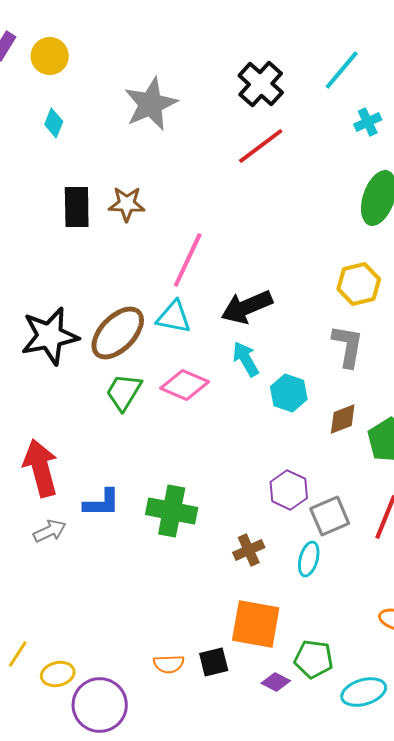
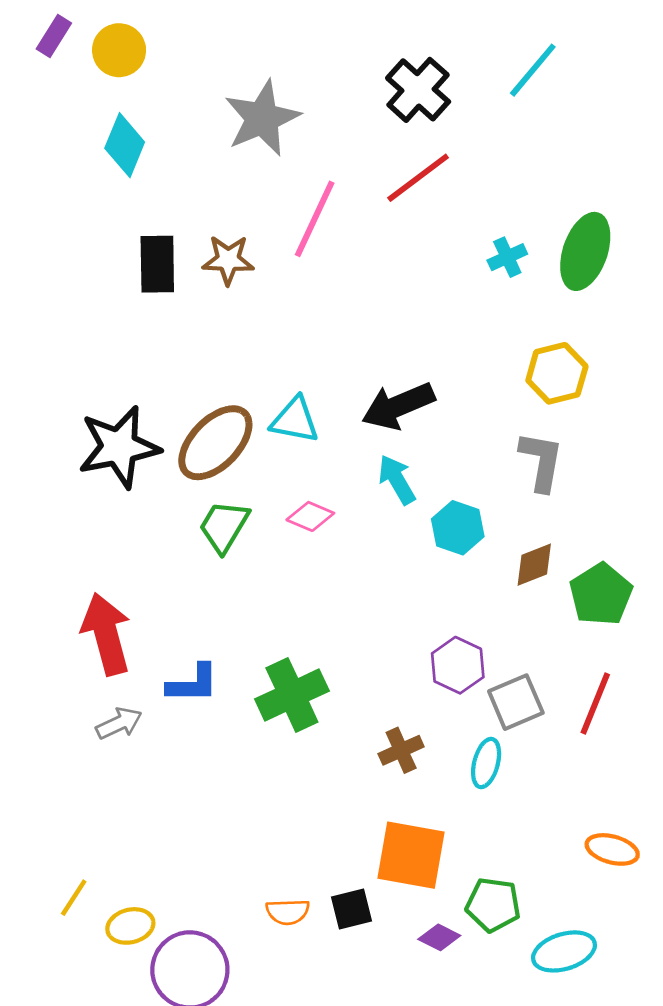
cyan cross: (368, 122) -> (507, 257), moved
cyan diamond: (54, 123) -> (125, 145), size x1.5
pink line: (188, 260) -> (315, 219), moved
pink diamond: (185, 385) -> (310, 516), size x0.7
green cross: (172, 511) -> (292, 695), turned -36

